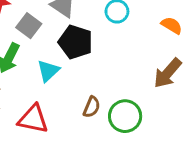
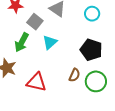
black pentagon: (76, 42) -> (91, 50), moved
cyan triangle: (48, 71) -> (50, 42), moved

